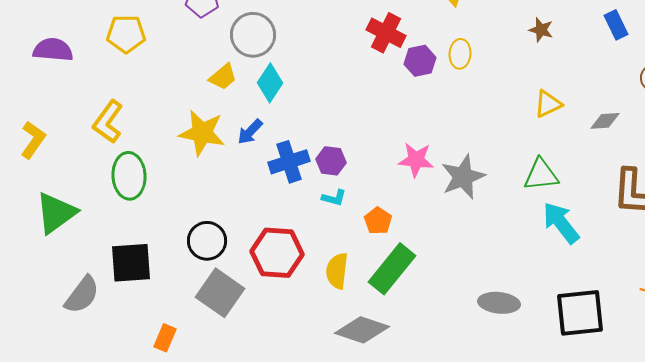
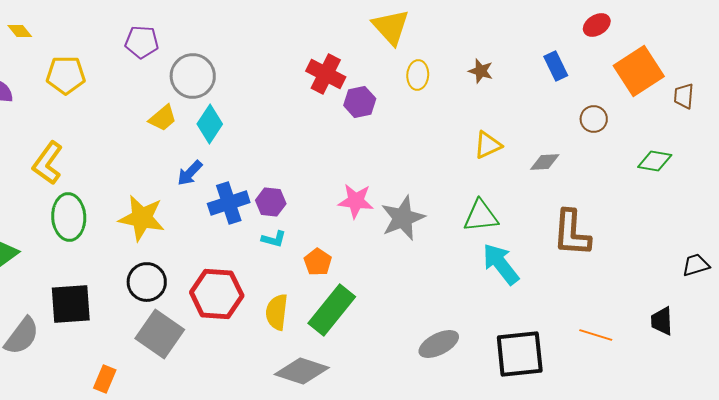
yellow ellipse: (460, 54) -> (418, 75), moved
yellow star: (202, 133) -> (142, 218), moved
gray ellipse: (499, 303) -> (439, 344), turned -33

